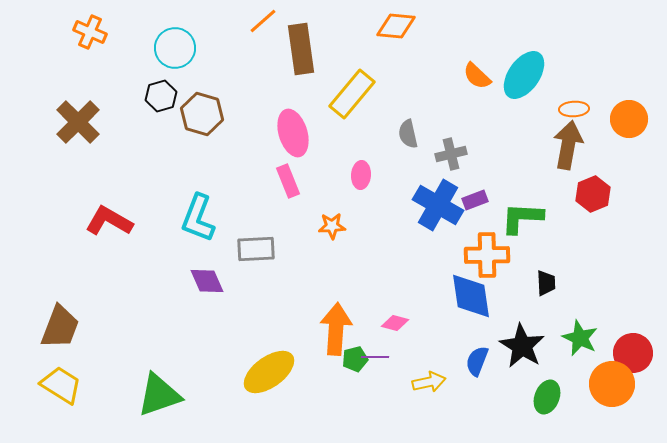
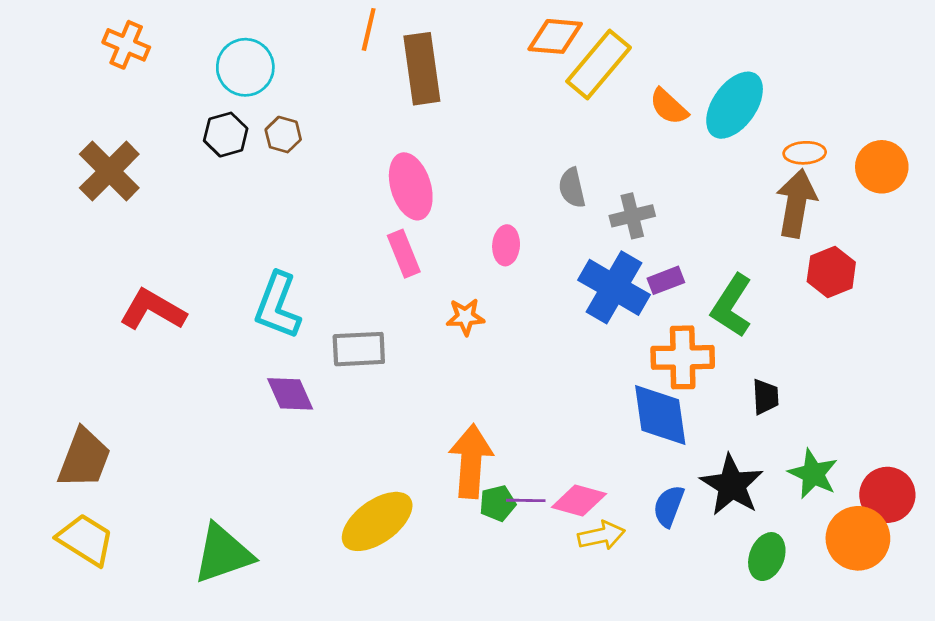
orange line: (263, 21) -> (369, 29), turned -36
yellow rectangle: (352, 94) -> (599, 64), moved
brown hexagon: (202, 114) -> (283, 135), moved, size x0.6
green L-shape: (522, 218) -> (732, 306), turned -60
pink diamond: (395, 323) -> (579, 500), moved, size x1.4

